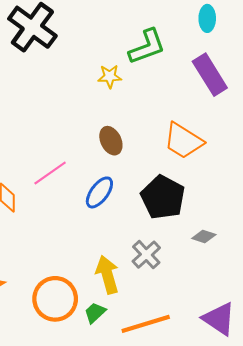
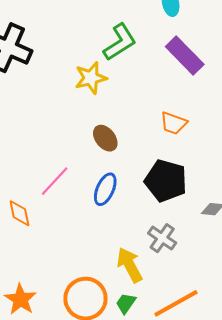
yellow star: (110, 76) -> (91, 78), size x1.4
orange trapezoid: (183, 141) -> (174, 123), size x0.7

